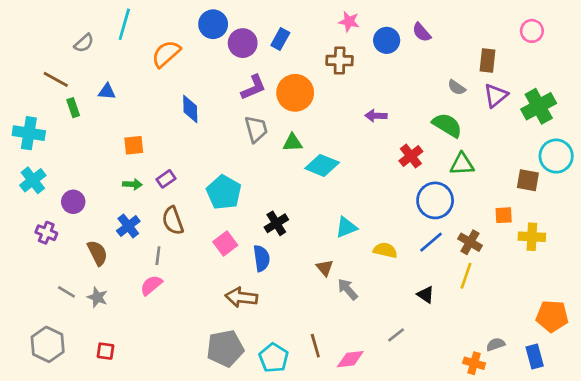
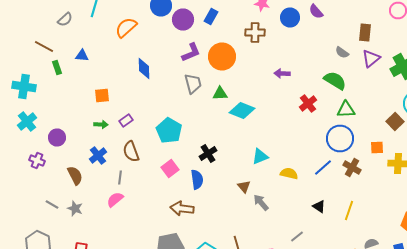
brown square: (528, 180) -> (395, 122), turned 36
blue circle: (435, 200) -> (340, 138), moved
yellow line: (466, 276) -> (349, 210), moved

